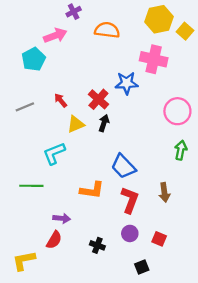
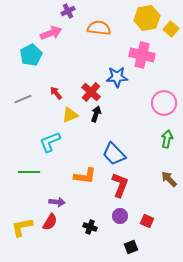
brown arrow: (164, 192) -> (169, 179), moved, turned 144
yellow L-shape: (24, 261) -> (22, 227), moved

